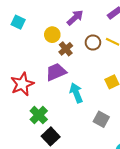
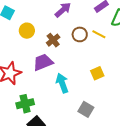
yellow circle: (52, 35) -> (27, 31), moved
green cross: (39, 115) -> (25, 104), turned 30

